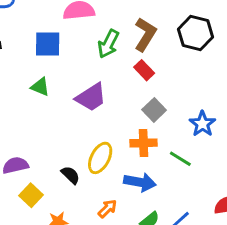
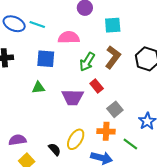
red rectangle: (144, 70) -> (97, 86), moved
green triangle: (40, 87) -> (38, 88), turned -32
purple trapezoid: (91, 97) -> (73, 97), turned 30

